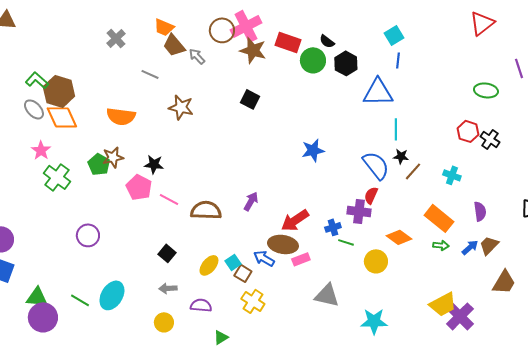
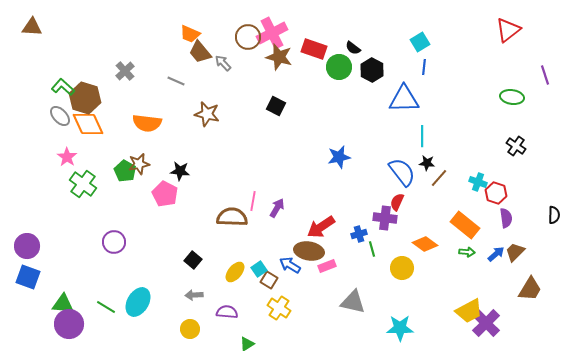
gray cross: (116, 38) -> (125, 71), moved
red hexagon: (468, 131) -> (496, 193), moved
pink line: (169, 199) -> (253, 201), moved, turned 72
green line: (346, 242) -> (372, 249), turned 56

